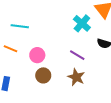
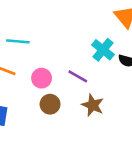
cyan cross: (82, 23) -> (103, 50), moved
purple line: (77, 55) -> (78, 76), moved

